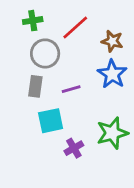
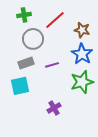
gray rectangle: (35, 86) -> (26, 63), turned 63
cyan square: (51, 121) -> (20, 86), moved
green star: (112, 133) -> (82, 82), moved

